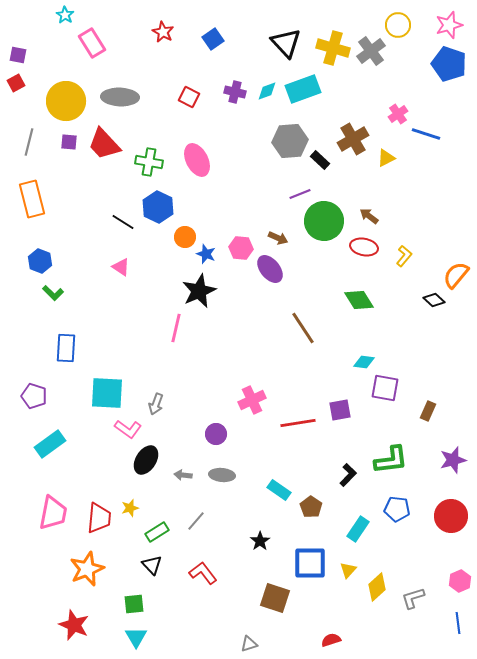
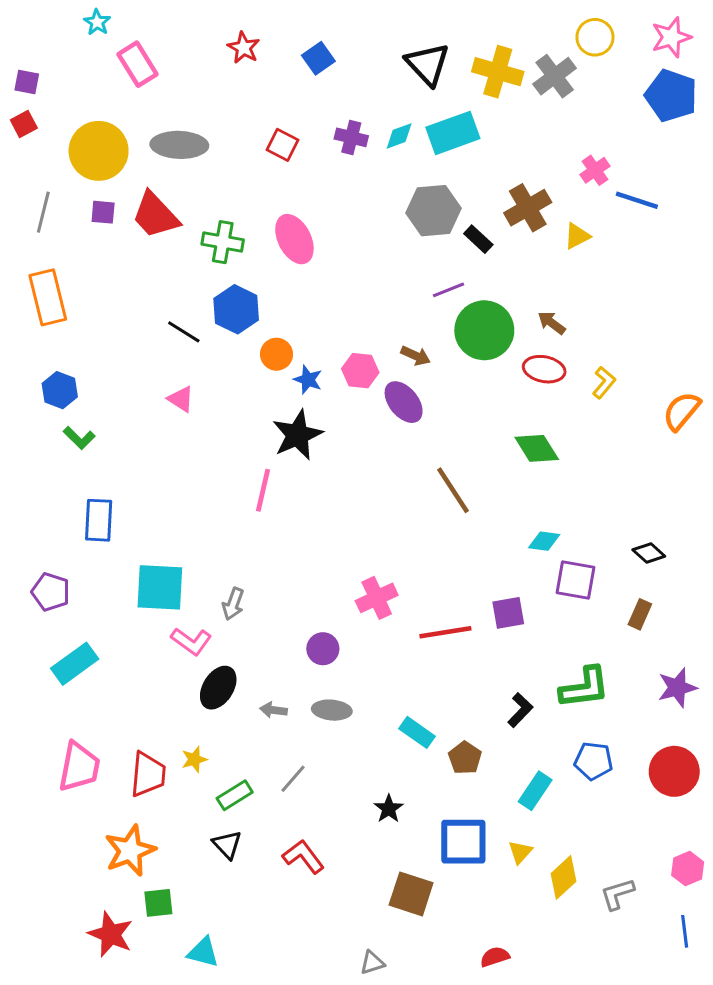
black diamond: (434, 300) -> (649, 553), moved
green square: (134, 604) -> (158, 903), moved
cyan triangle: (136, 637) -> (203, 952), turned -45

